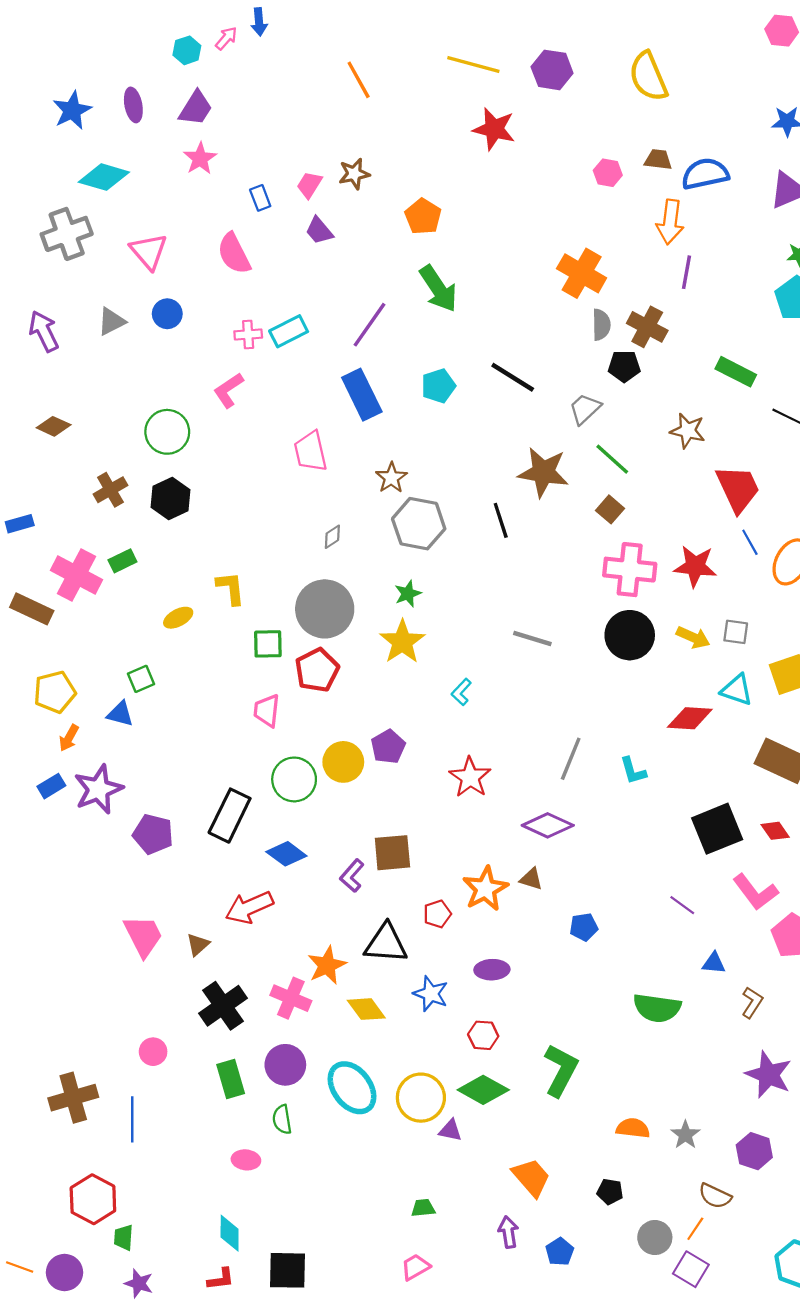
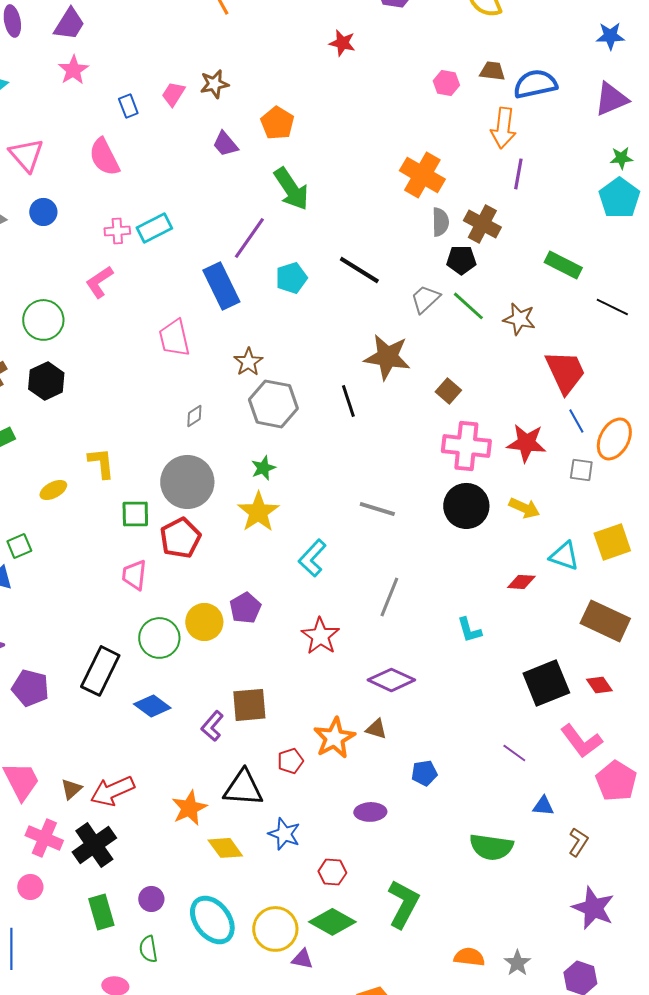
red star: (494, 129) -> (342, 43), size x0.7
purple trapezoid: (319, 231) -> (225, 144), moved
purple line: (369, 325) -> (249, 238), moved
green line: (612, 459) -> (468, 306), moved
gray square: (736, 632) -> (581, 470), moved
cyan L-shape: (461, 692) -> (312, 558), size x1.5
red diamond: (690, 718) -> (521, 582), size x0.7
gray line: (571, 759) -> (389, 597), moved
red arrow: (249, 907) -> (112, 791), moved
purple ellipse: (492, 970) -> (370, 812), moved
pink cross: (291, 998) -> (44, 838), moved
purple circle: (285, 1065) -> (151, 899), size x0.7

